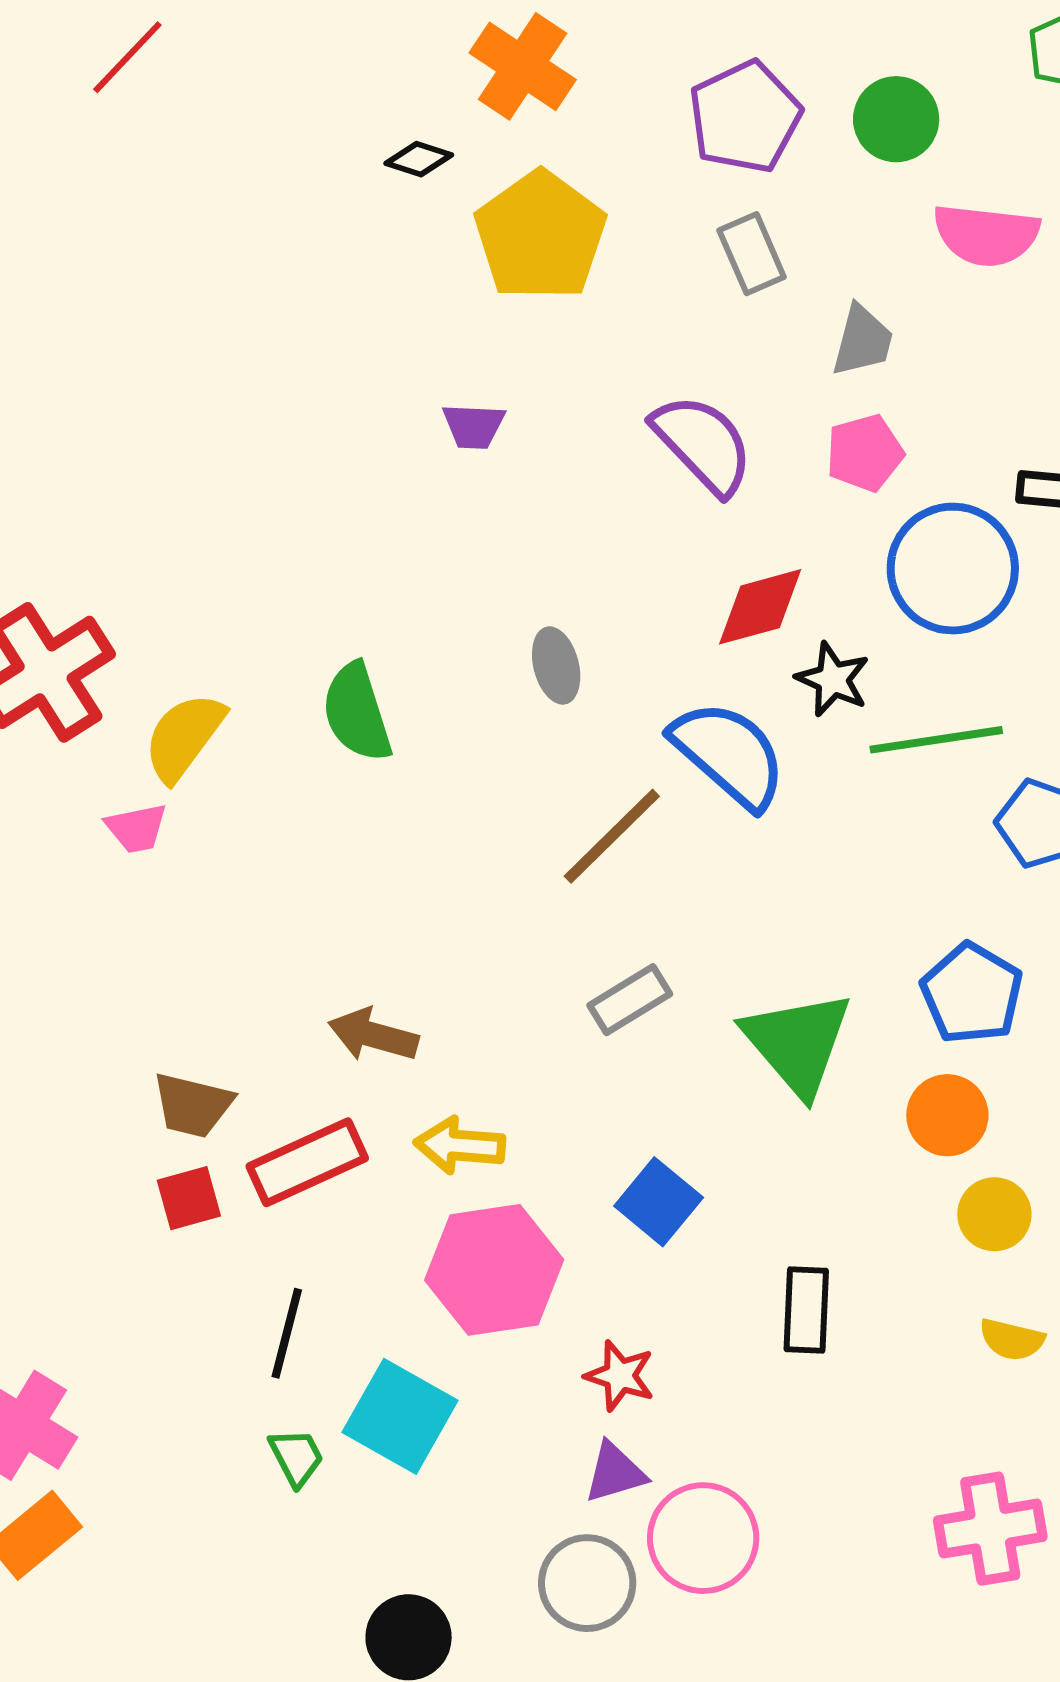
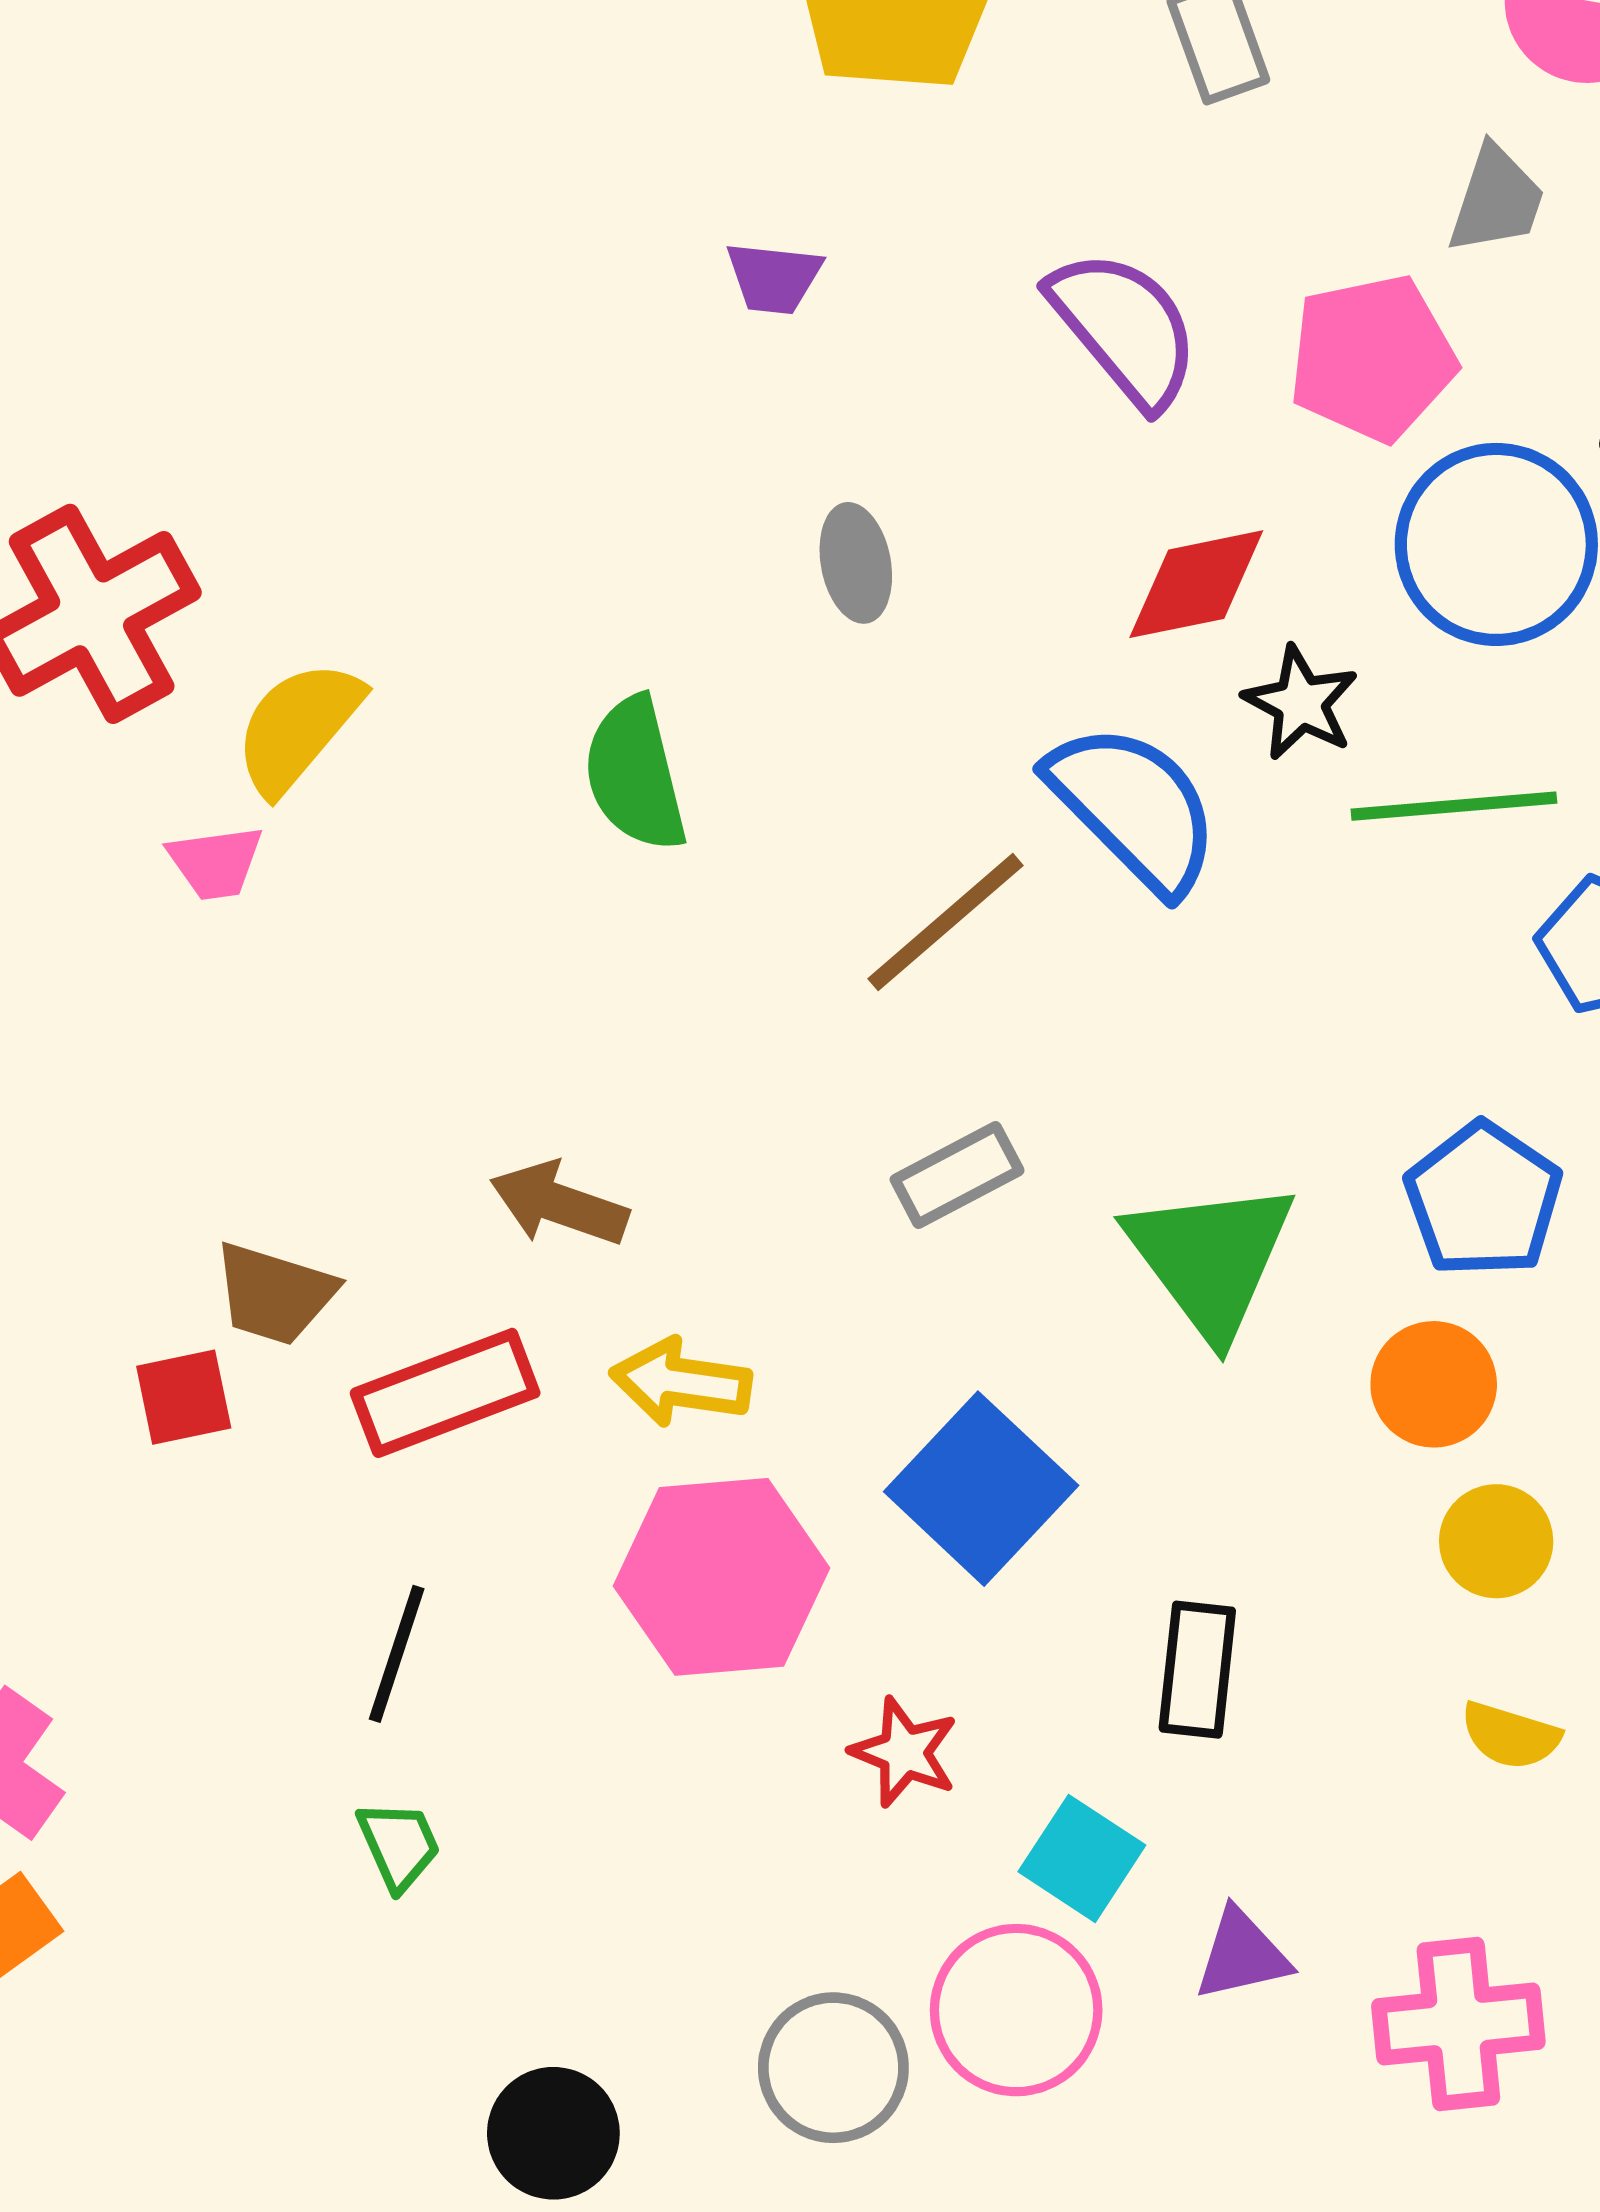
gray trapezoid: (863, 341) -> (1496, 200), moved
pink pentagon: (865, 453) -> (1372, 358), size x1.4
gray ellipse: (556, 665) -> (856, 563), moved
green semicircle: (357, 712) -> (635, 774), moved
red square: (189, 1198) -> (184, 1397), moved
blue square: (659, 1202) -> (981, 1489), size x1.4
cyan square: (400, 1416) -> (1082, 1858), moved, size x0.7
purple triangle: (615, 1473) -> (1242, 1955), moved

